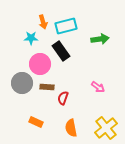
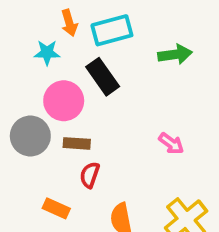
red semicircle: (63, 98) -> (90, 175), moved

